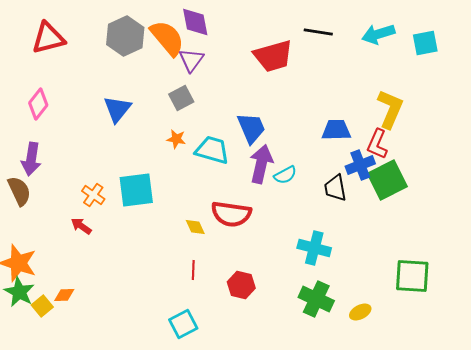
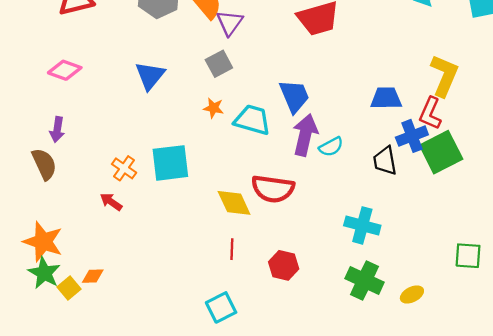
pink diamond: (38, 104) -> (65, 70), turned 72
purple arrow: (31, 159) -> (57, 130), size x0.7
yellow diamond: (195, 227) -> (234, 203), size x1.6
green square: (412, 276) -> (468, 256), size x0.7

